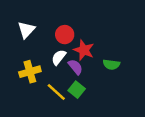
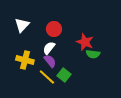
red star: (84, 50) -> (85, 42), moved
purple semicircle: (75, 67) -> (50, 61), moved
yellow cross: (30, 72) -> (25, 60), turned 30

